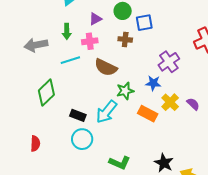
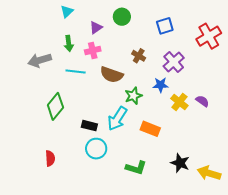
blue square: (144, 23) -> (165, 26), moved
brown cross: (125, 39) -> (139, 56), moved, turned 32
cyan line: (70, 60) -> (76, 71), turned 30
orange rectangle: (148, 114) -> (150, 129), moved

